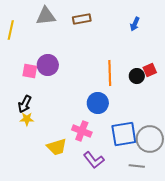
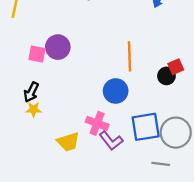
red square: (150, 70) -> (176, 67), moved
black circle: (137, 76) -> (166, 76), moved
purple L-shape: (94, 160) -> (111, 141), moved

